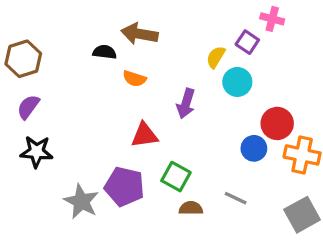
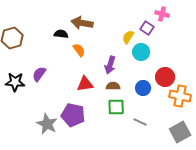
orange semicircle: (134, 79) -> (79, 50), turned -144
purple semicircle: (28, 107) -> (39, 74), moved
blue circle: (254, 148) -> (143, 88), moved
black star: (37, 152) -> (15, 82), moved
green square: (176, 177) -> (116, 107), moved, turned -30
brown semicircle: (191, 208) -> (113, 86), moved

